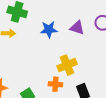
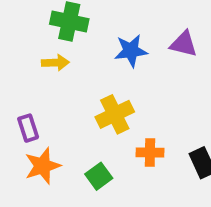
yellow cross: (67, 65) -> (115, 114), moved

